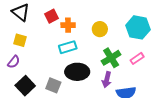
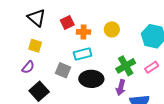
yellow circle: (100, 29) -> (112, 29), moved
gray square: (53, 85) -> (63, 70), moved

